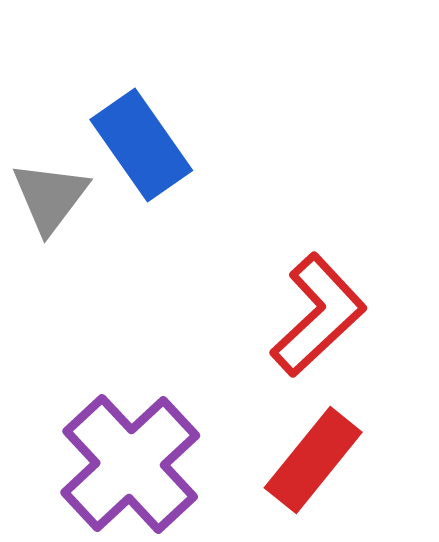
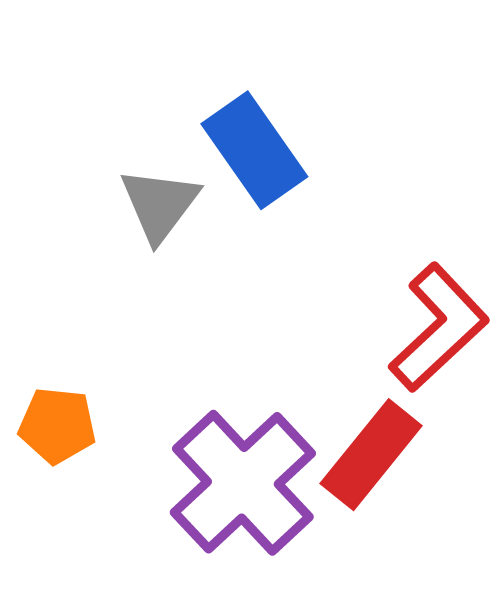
red rectangle: (313, 460) -> (371, 455), moved

